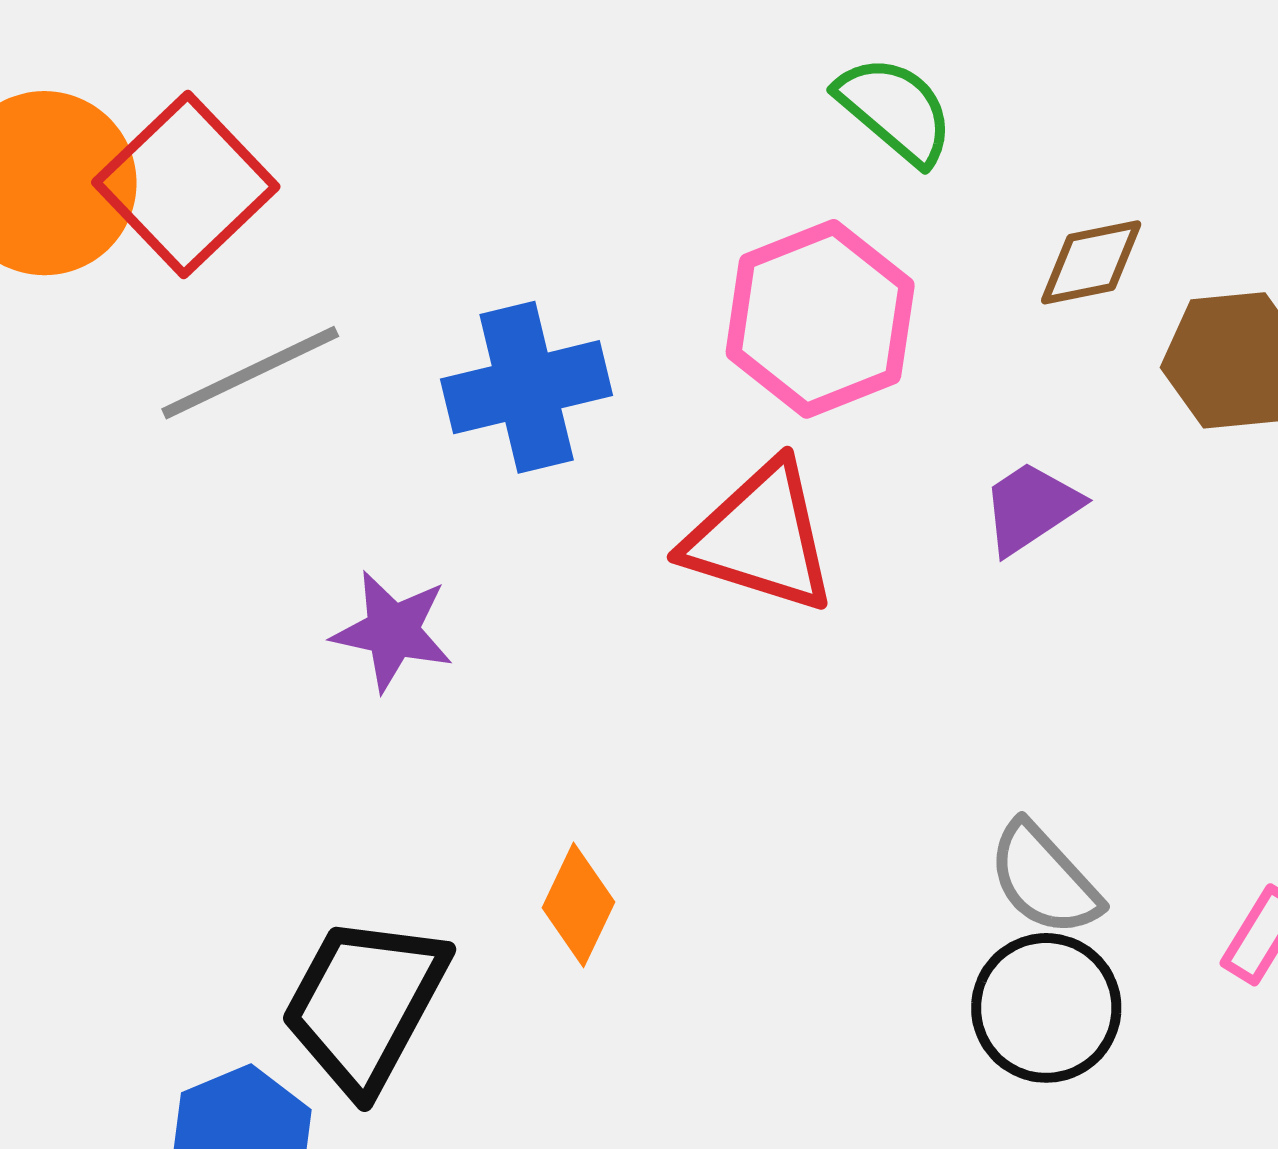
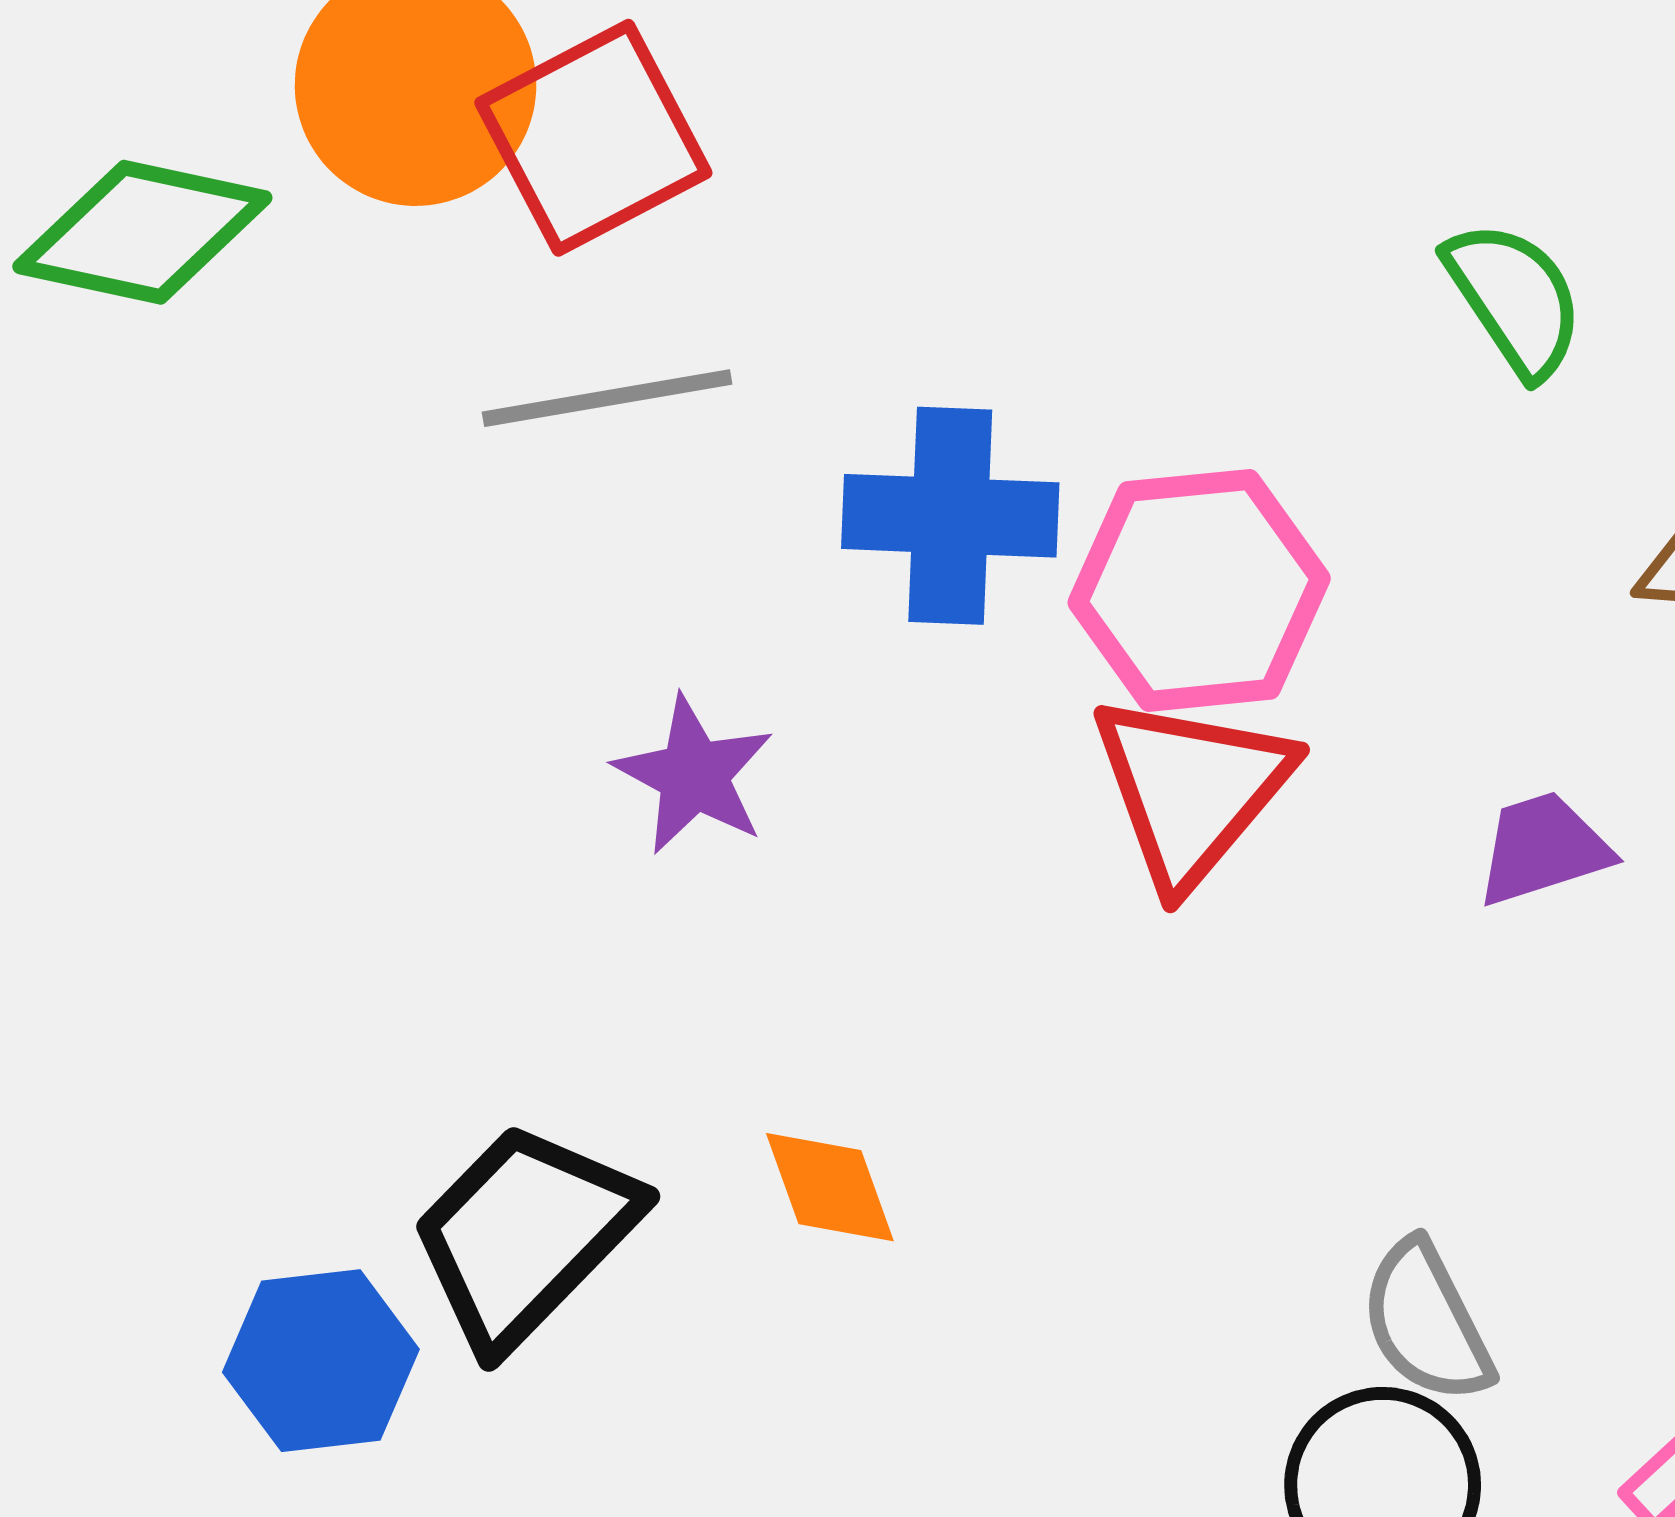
pink hexagon: (820, 319) -> (1199, 590), moved
red triangle: (761, 538) -> (1191, 789), turned 37
orange diamond: (578, 905) -> (830, 1187), turned -61

